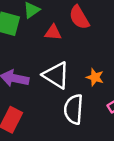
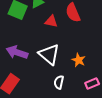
white semicircle: (74, 109) -> (59, 82), size x0.6

